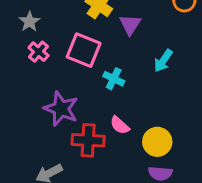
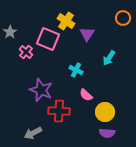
gray star: (30, 22) -> (10, 32), moved
pink square: (84, 50) -> (48, 39), moved
pink semicircle: (120, 125) -> (86, 95), moved

